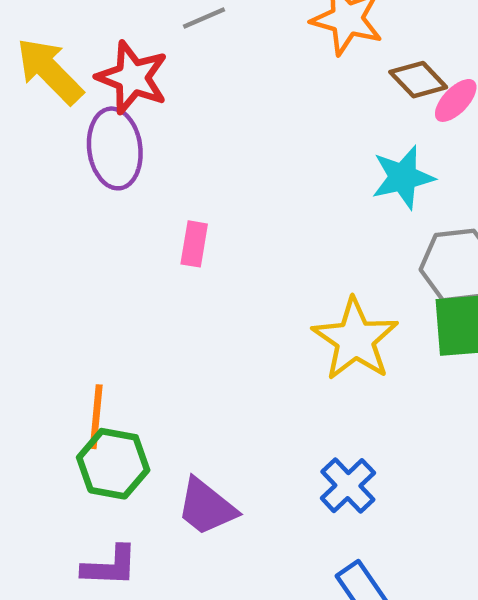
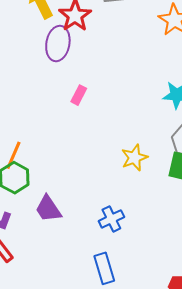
yellow star: (355, 339) -> (134, 158), size x0.7

